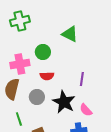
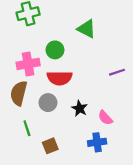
red semicircle: (47, 76) -> (60, 78), size x1.5
purple line: (82, 79) -> (117, 72), moved, turned 64
black star: (64, 102) -> (80, 108), size x0.6

